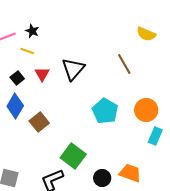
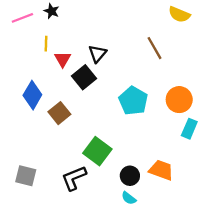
yellow line: (27, 51) -> (46, 44), moved, turned 72
black triangle: (73, 69) -> (97, 54), size x0.7
black square: (17, 78) -> (84, 77), moved, size x1.5

